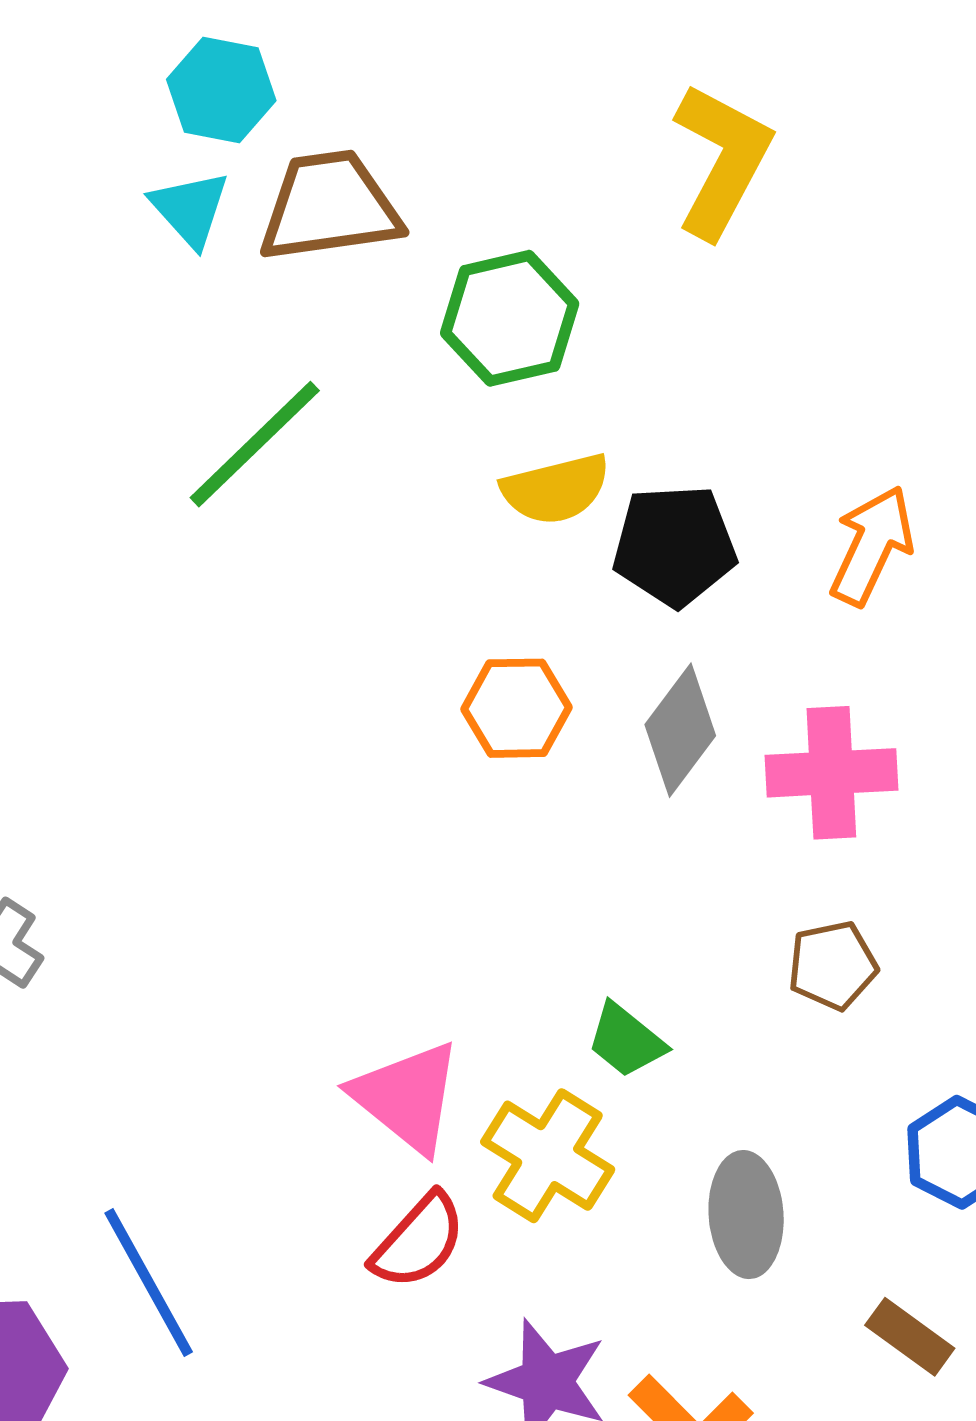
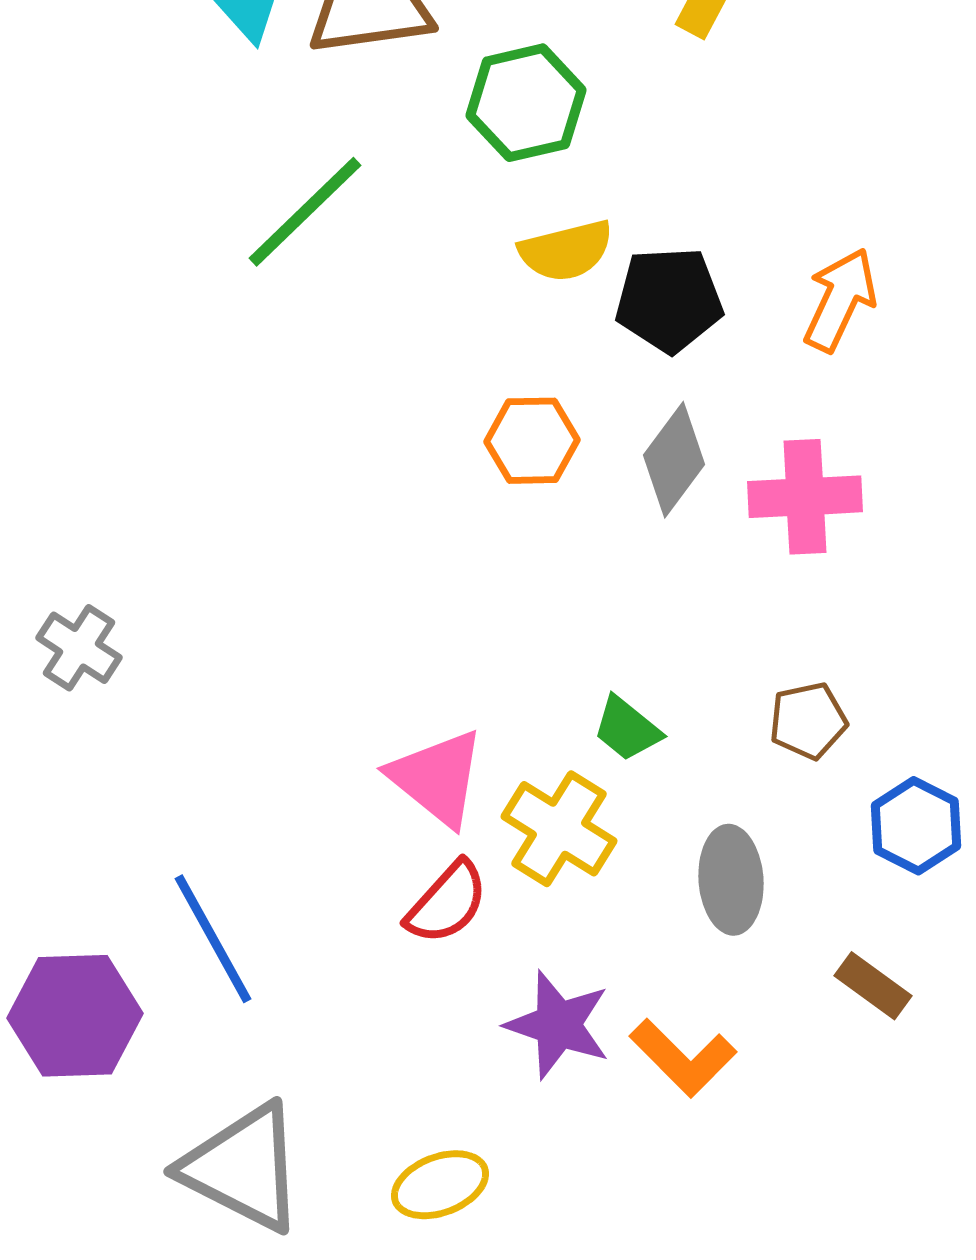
brown pentagon: (833, 965) -> (808, 721), moved

